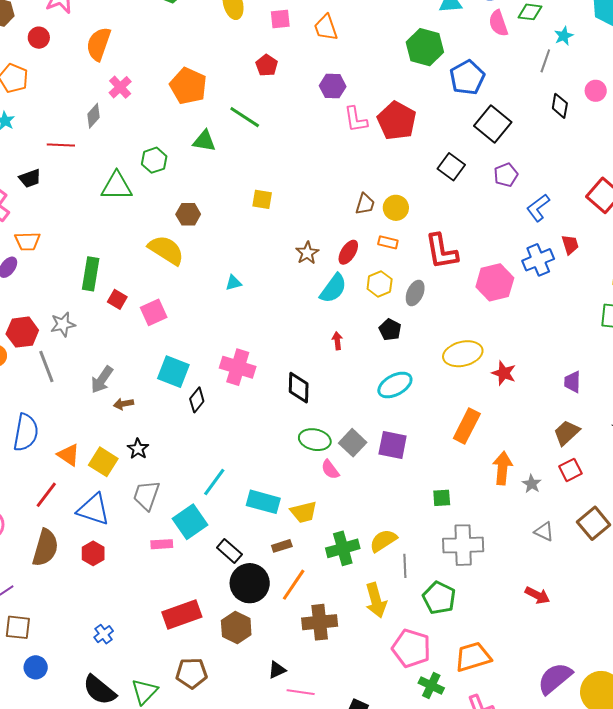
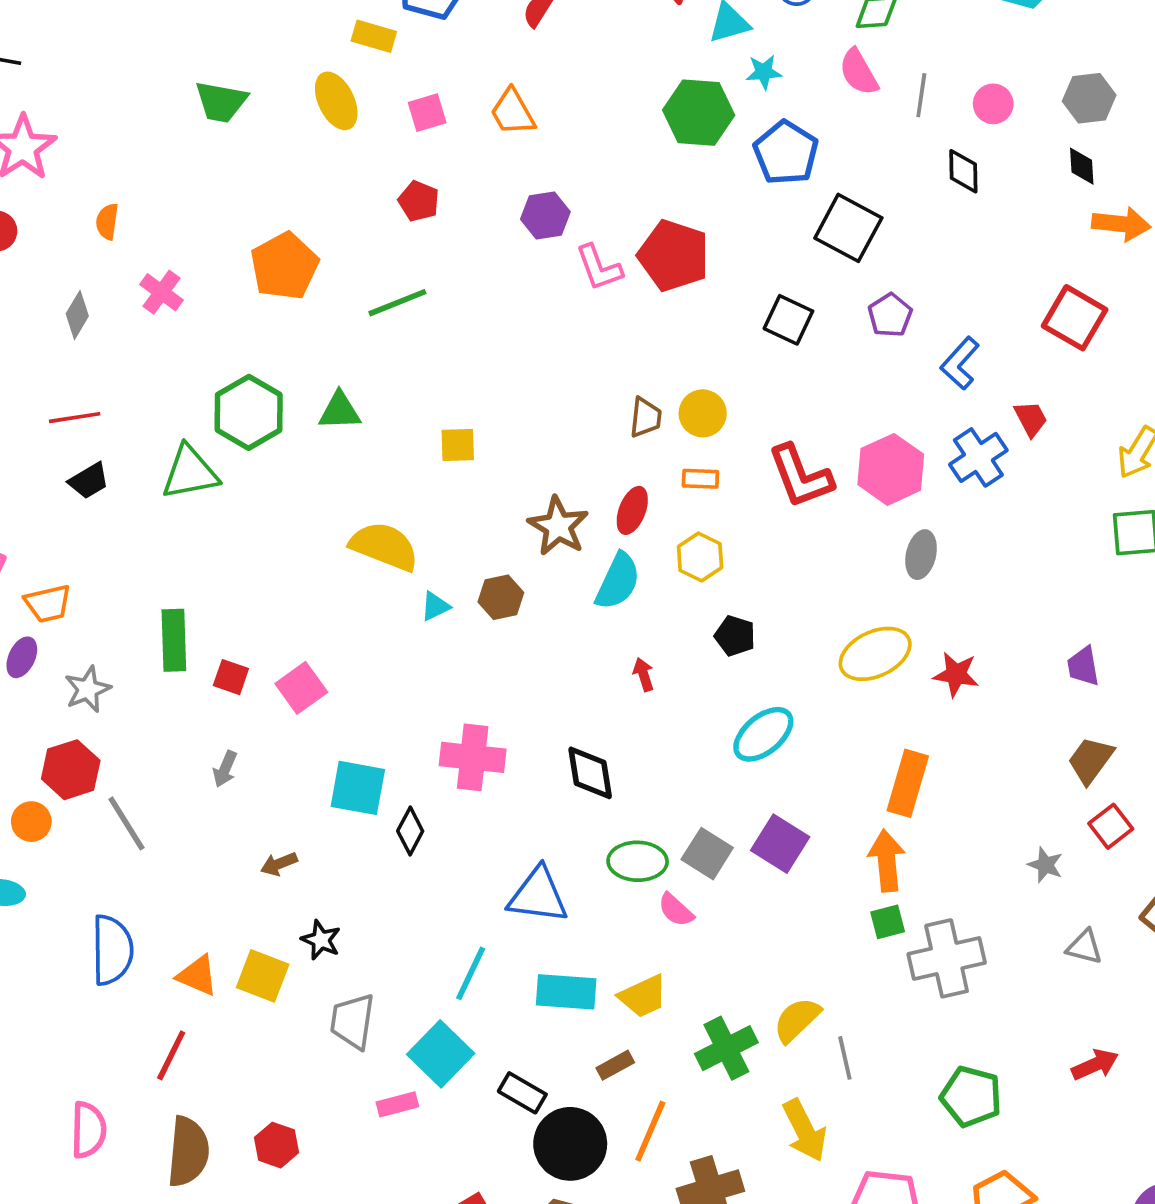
pink semicircle: (498, 23) -> (859, 72), moved
cyan star: (564, 36) -> (764, 72), moved, turned 30
orange semicircle: (99, 44) -> (107, 222), size x0.6
orange pentagon: (188, 86) -> (284, 266), turned 30
pink circle: (596, 91) -> (993, 104), moved
gray diamond: (94, 116) -> (77, 315), moved
green line: (245, 117) -> (397, 303), turned -44
green triangle: (204, 141) -> (340, 411), moved
green hexagon: (154, 160) -> (249, 412), size x1.5
black trapezoid: (30, 178) -> (89, 481), moved
brown hexagon: (188, 214) -> (501, 597), moved
yellow semicircle: (166, 250) -> (384, 546), moved
brown star: (307, 253) -> (558, 526), size x1.4
pink hexagon: (495, 282) -> (891, 469), moved
gray ellipse: (415, 293) -> (921, 555), moved
gray star: (63, 324) -> (88, 689), moved
gray arrow: (102, 380) -> (225, 769), moved, size x0.7
purple square: (393, 445) -> (780, 844), turned 32
orange arrow: (502, 468) -> (887, 861), moved
blue triangle: (94, 509) -> (538, 895), moved
gray cross: (463, 545) -> (947, 958), moved
red arrow: (537, 595) -> (1095, 1065), turned -40
green pentagon: (439, 598) -> (971, 1096), moved

